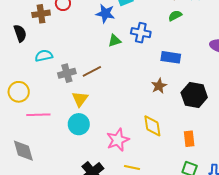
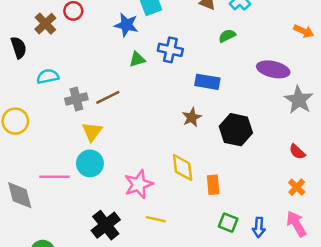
brown cross: (41, 14) -> (45, 24), turned -36
green semicircle: (175, 16) -> (227, 36), moved
pink line: (38, 115) -> (55, 177), moved
orange rectangle: (189, 139) -> (213, 185), moved

